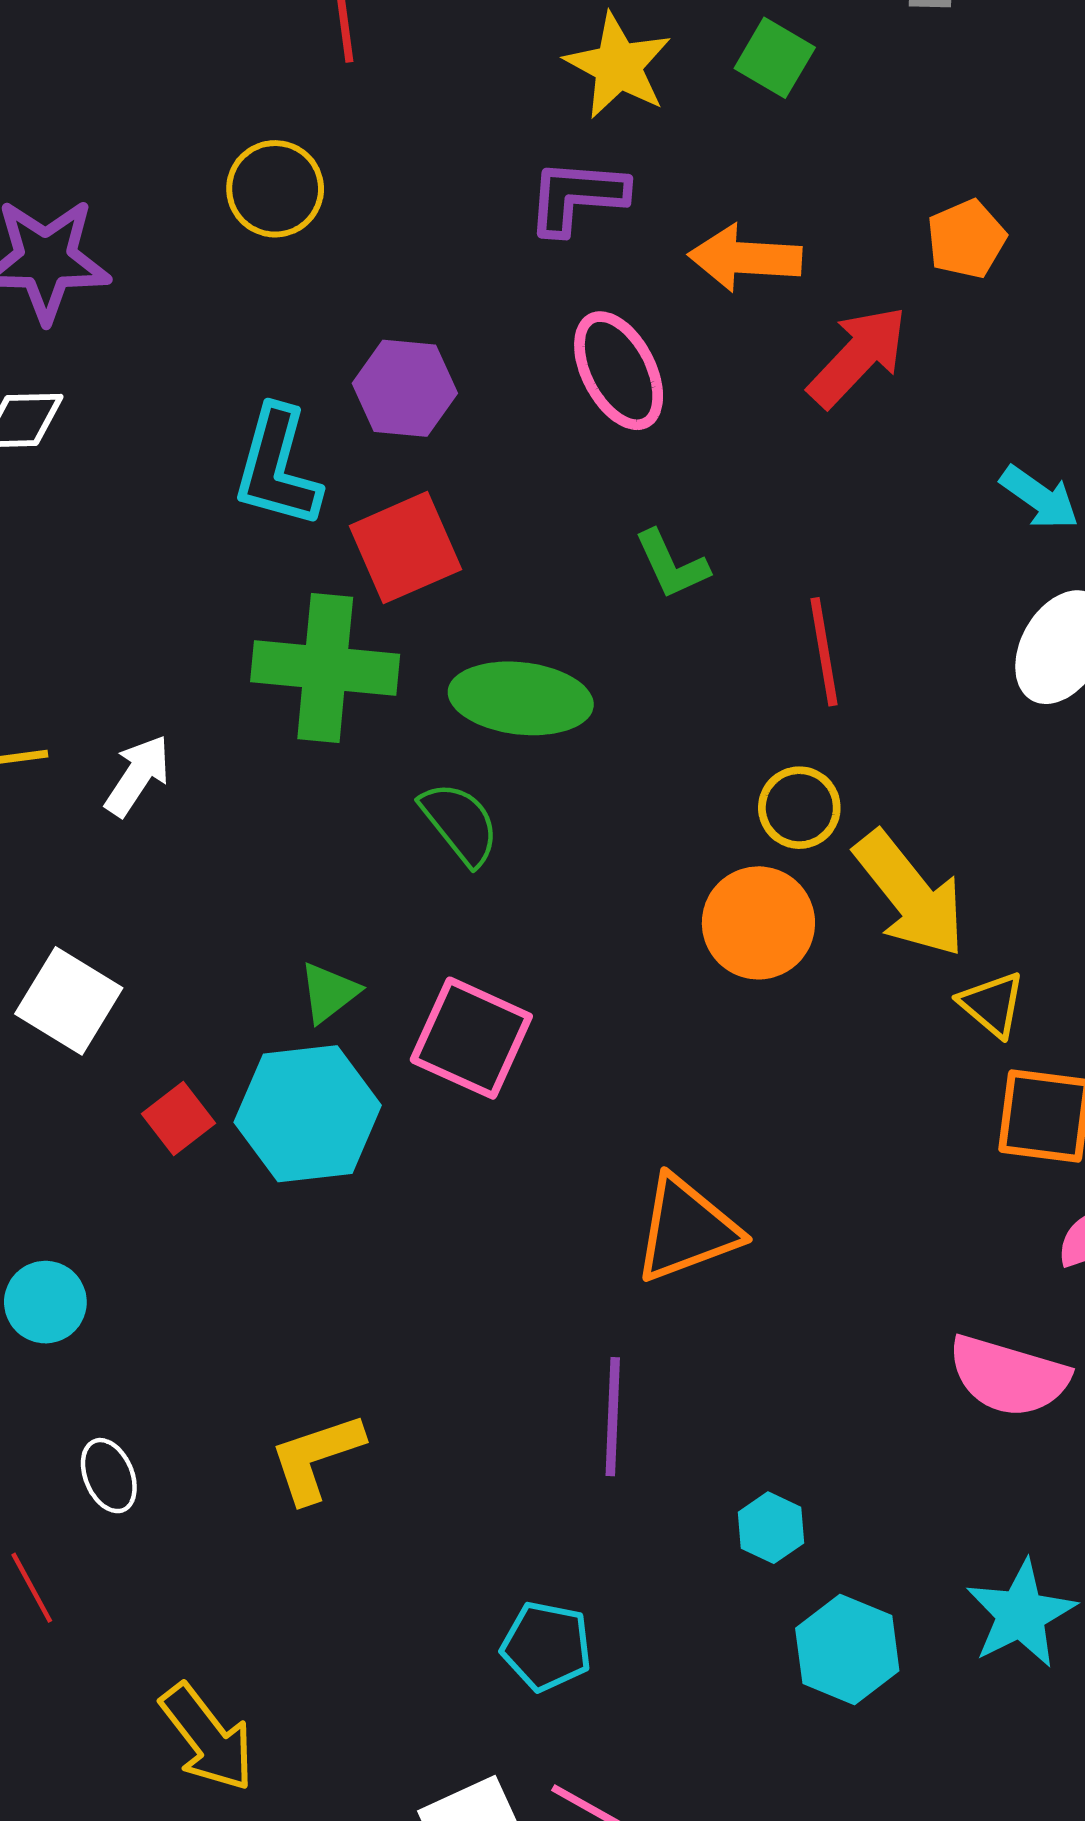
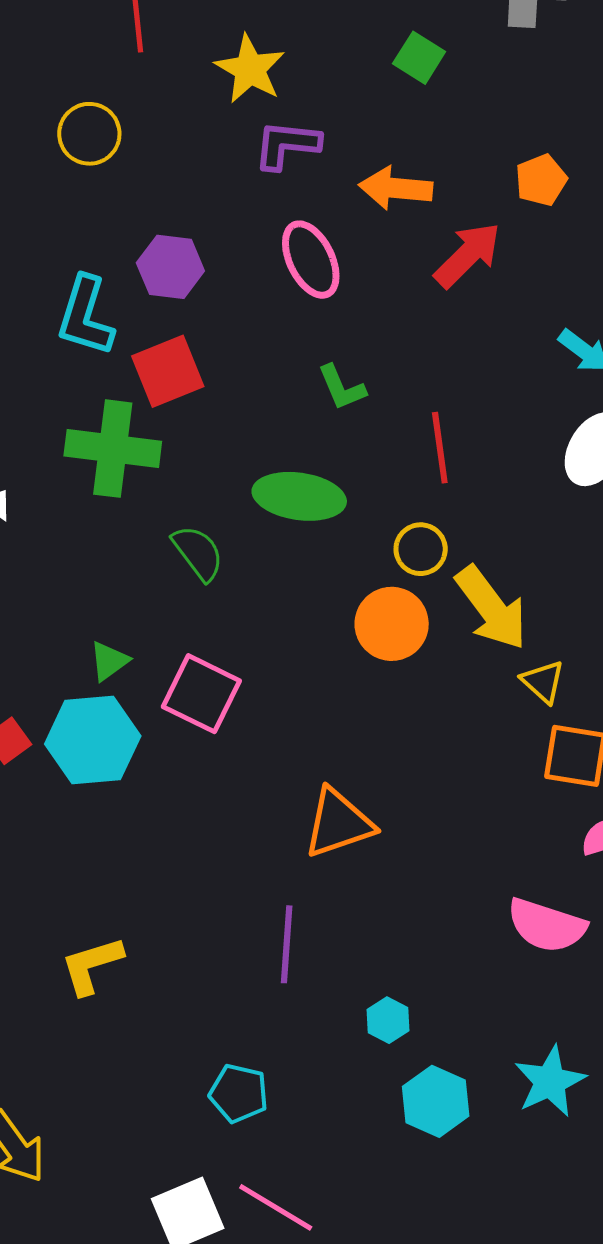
yellow star: (618, 66) -> (250, 69), moved
green ellipse: (521, 698) -> (299, 496), moved

